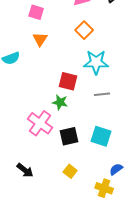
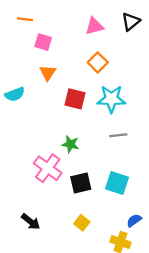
red square: (68, 81) -> (75, 99), moved

